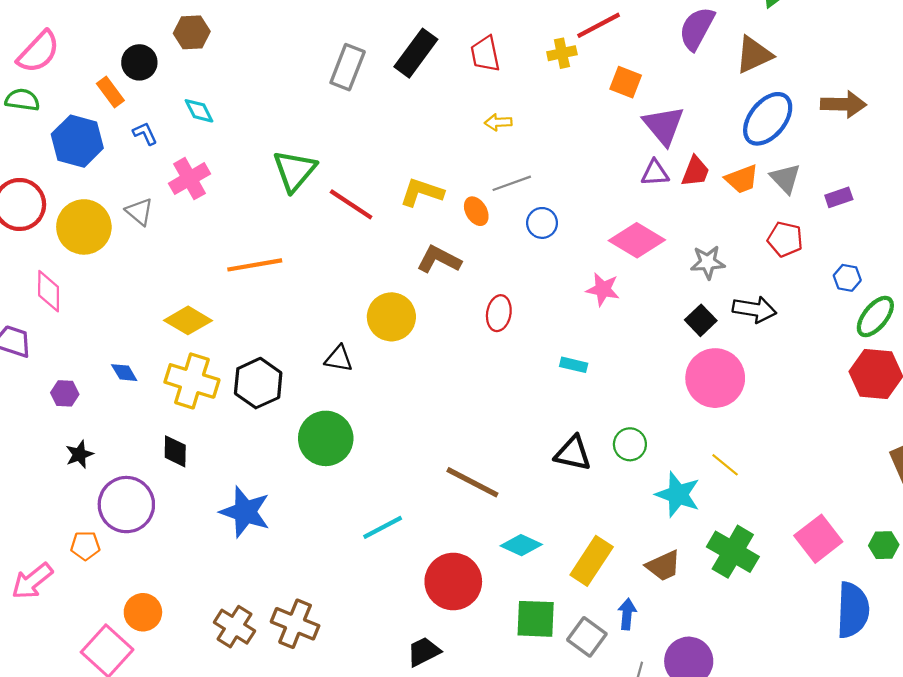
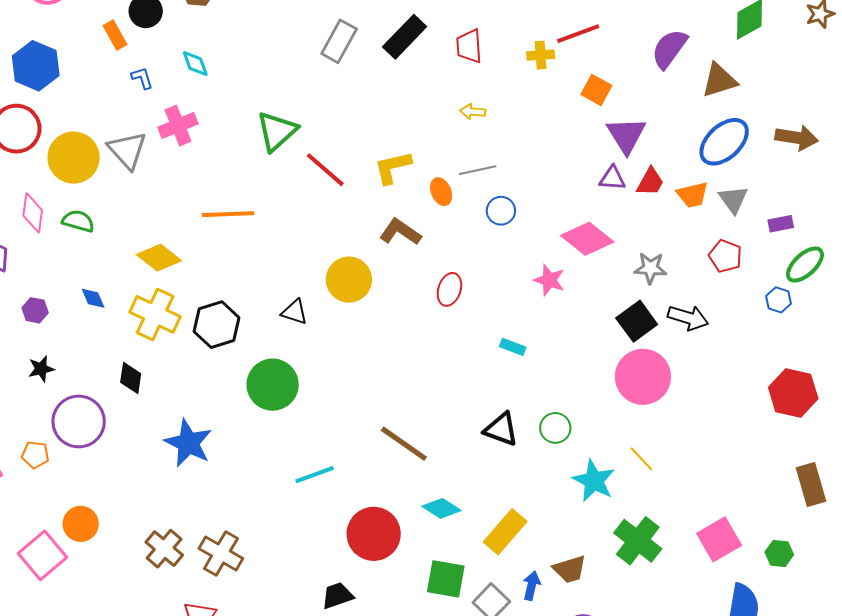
green semicircle: (22, 100) -> (78, 221), moved
blue hexagon: (77, 141) -> (36, 66), moved
yellow L-shape: (422, 192) -> (393, 167), turned -39
gray triangle: (139, 212) -> (127, 150), size x1.5
green ellipse: (875, 317) -> (805, 265), moved
black square: (701, 320) -> (637, 321), size x1.4
brown trapezoid: (663, 566) -> (570, 569), moved

